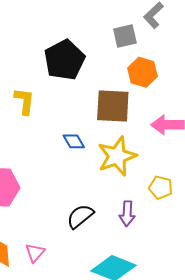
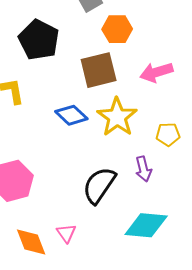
blue diamond: (74, 141) -> (71, 115), size x1.4
black semicircle: (80, 216) -> (99, 185), size x1.4

